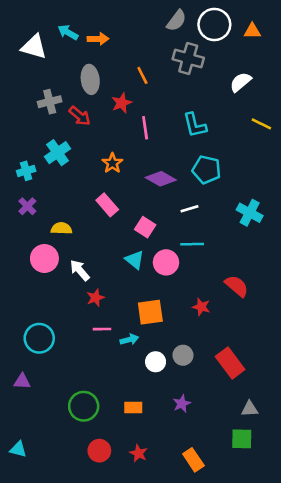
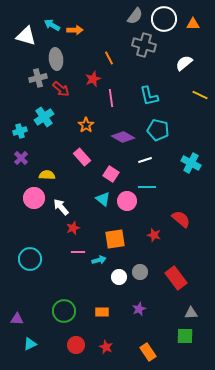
gray ellipse: (90, 79) -> (56, 59), moved
purple triangle: (22, 381) -> (17, 319), moved
cyan triangle: (18, 449) -> (30, 344), moved, turned -40

